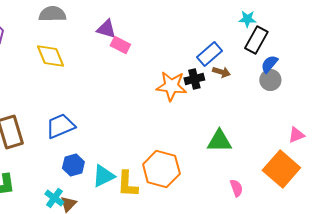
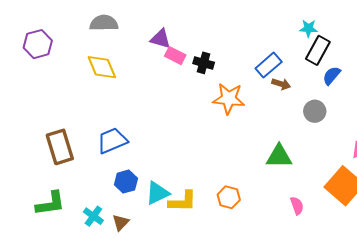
black cross: (194, 79) -> (204, 63), moved, turned 30
gray circle: (270, 80) -> (315, 111), moved
orange hexagon: (161, 169) -> (229, 197), moved, size x0.6
yellow L-shape: (127, 184) -> (183, 201), turned -92
cyan cross: (54, 198) -> (93, 216), moved

